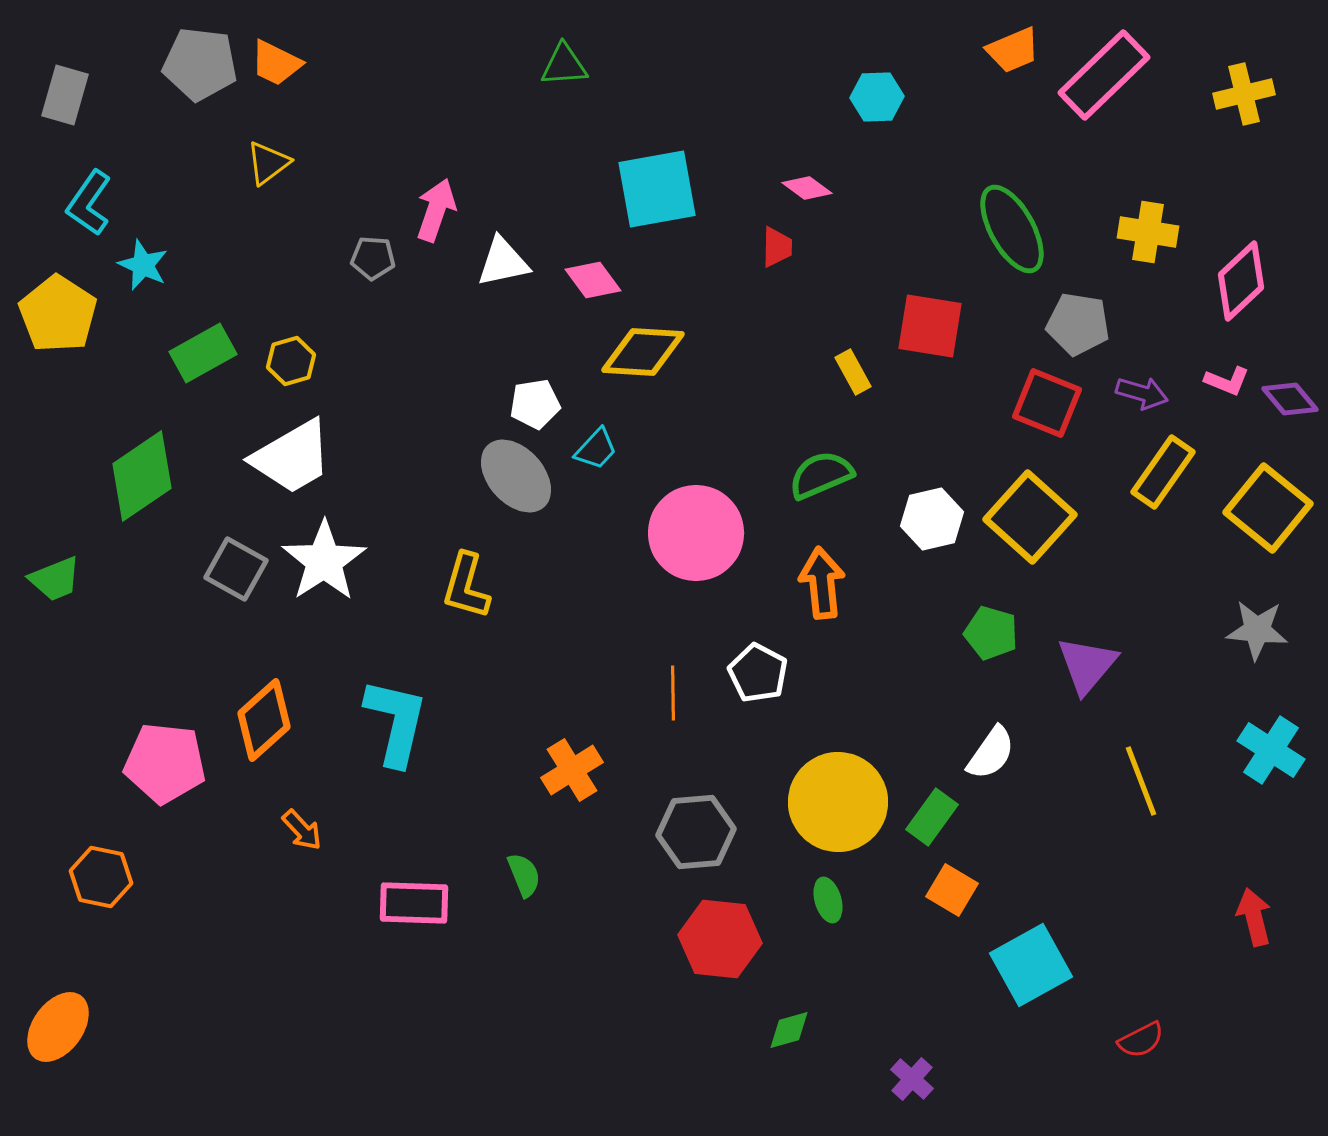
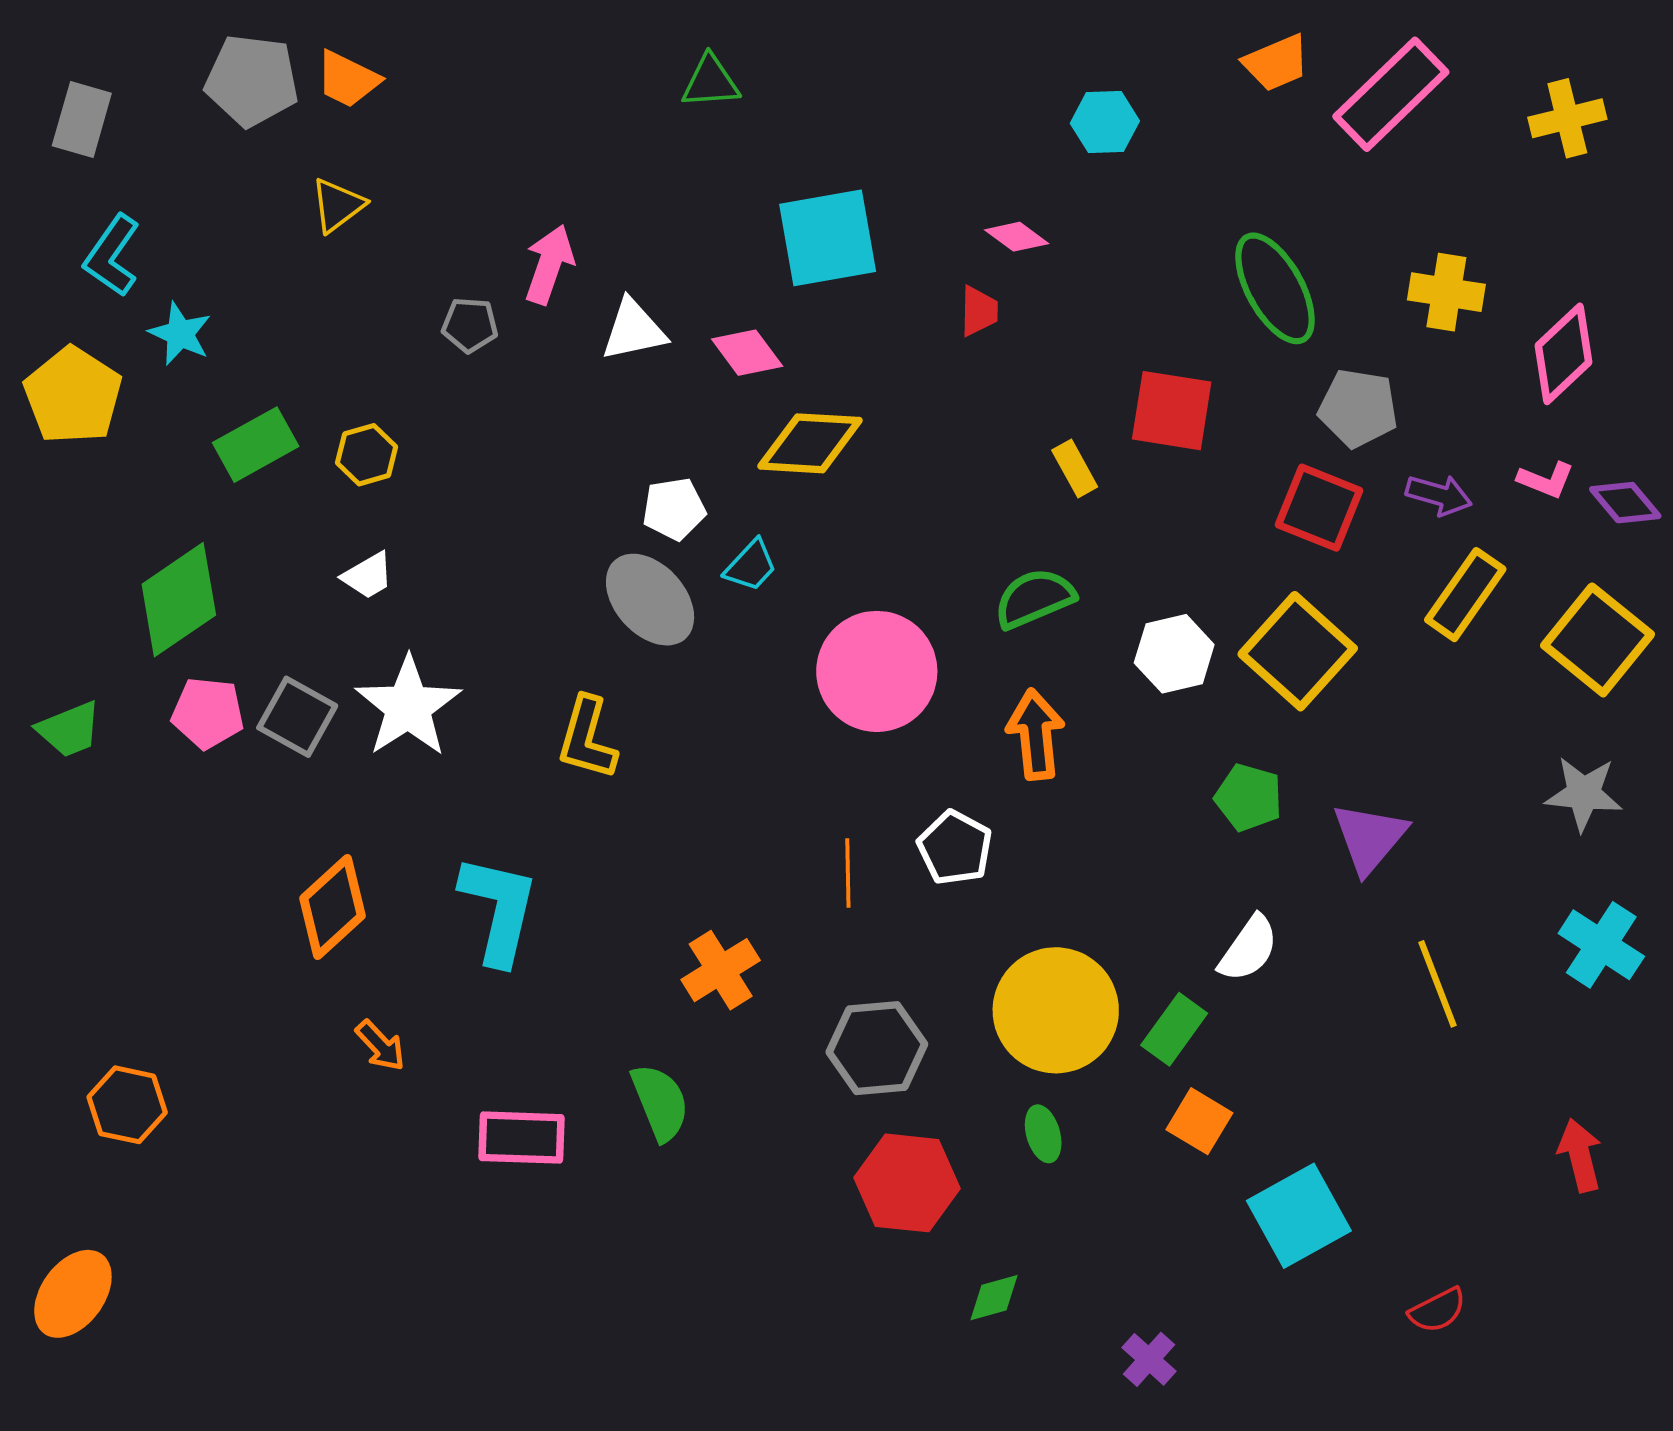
white trapezoid: (292, 457) -> (368, 576), size x0.5
pink pentagon: (165, 763) -> (208, 713), moved, size x0.7
green semicircle: (524, 875) -> (660, 1102), size x1.4

